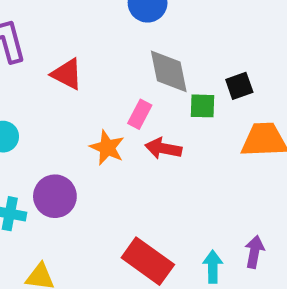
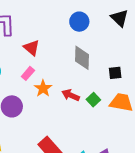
green square: (203, 106) -> (93, 100), moved, turned 32
pink rectangle: (140, 114) -> (28, 73), moved

